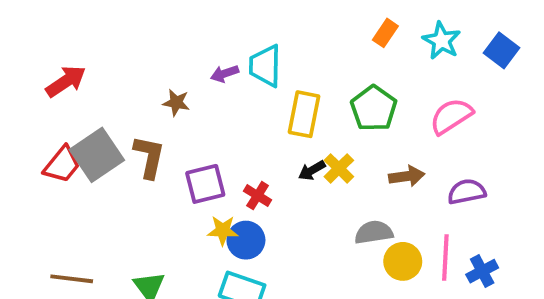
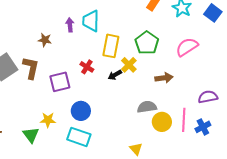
purple arrow: (225, 74) -> (70, 25), turned 104
yellow cross: (339, 168) -> (129, 65), moved
purple semicircle: (467, 192) -> (208, 97), moved
red cross: (258, 196) -> (87, 67), moved
yellow star: (223, 230) -> (48, 120), moved

